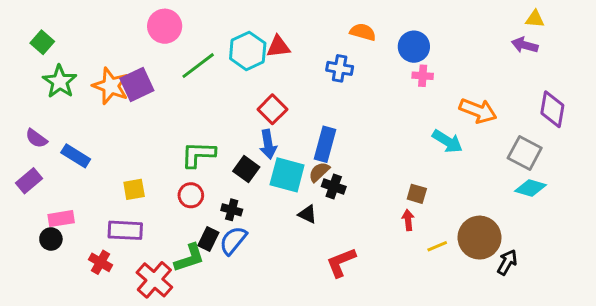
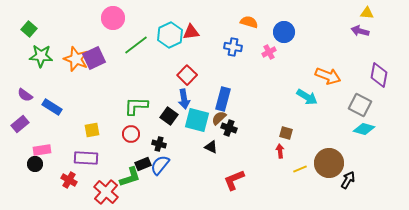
pink cross: (423, 76) -> (269, 52), moved, turned -32
green star: (60, 82) -> (41, 56), turned -30
black rectangle: (208, 239) -> (143, 164), turned 42

